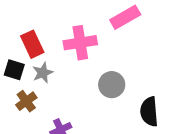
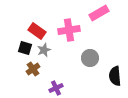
red rectangle: (32, 44) -> (37, 31), turned -30

